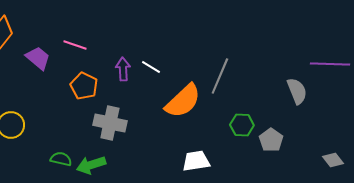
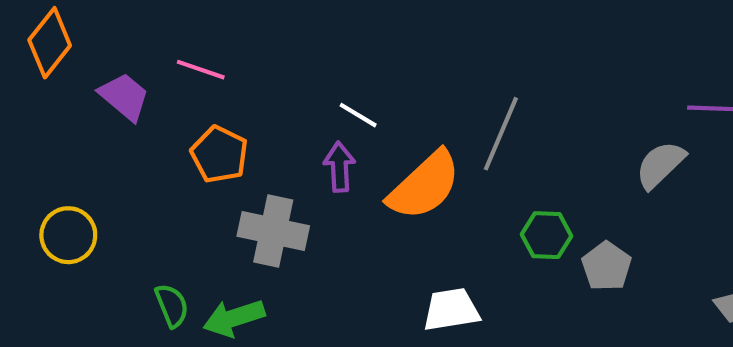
purple arrow: (123, 69) -> (339, 167), moved
gray semicircle: (297, 91) -> (660, 165), turned -112
green semicircle: (61, 159) -> (172, 306), turned 55

